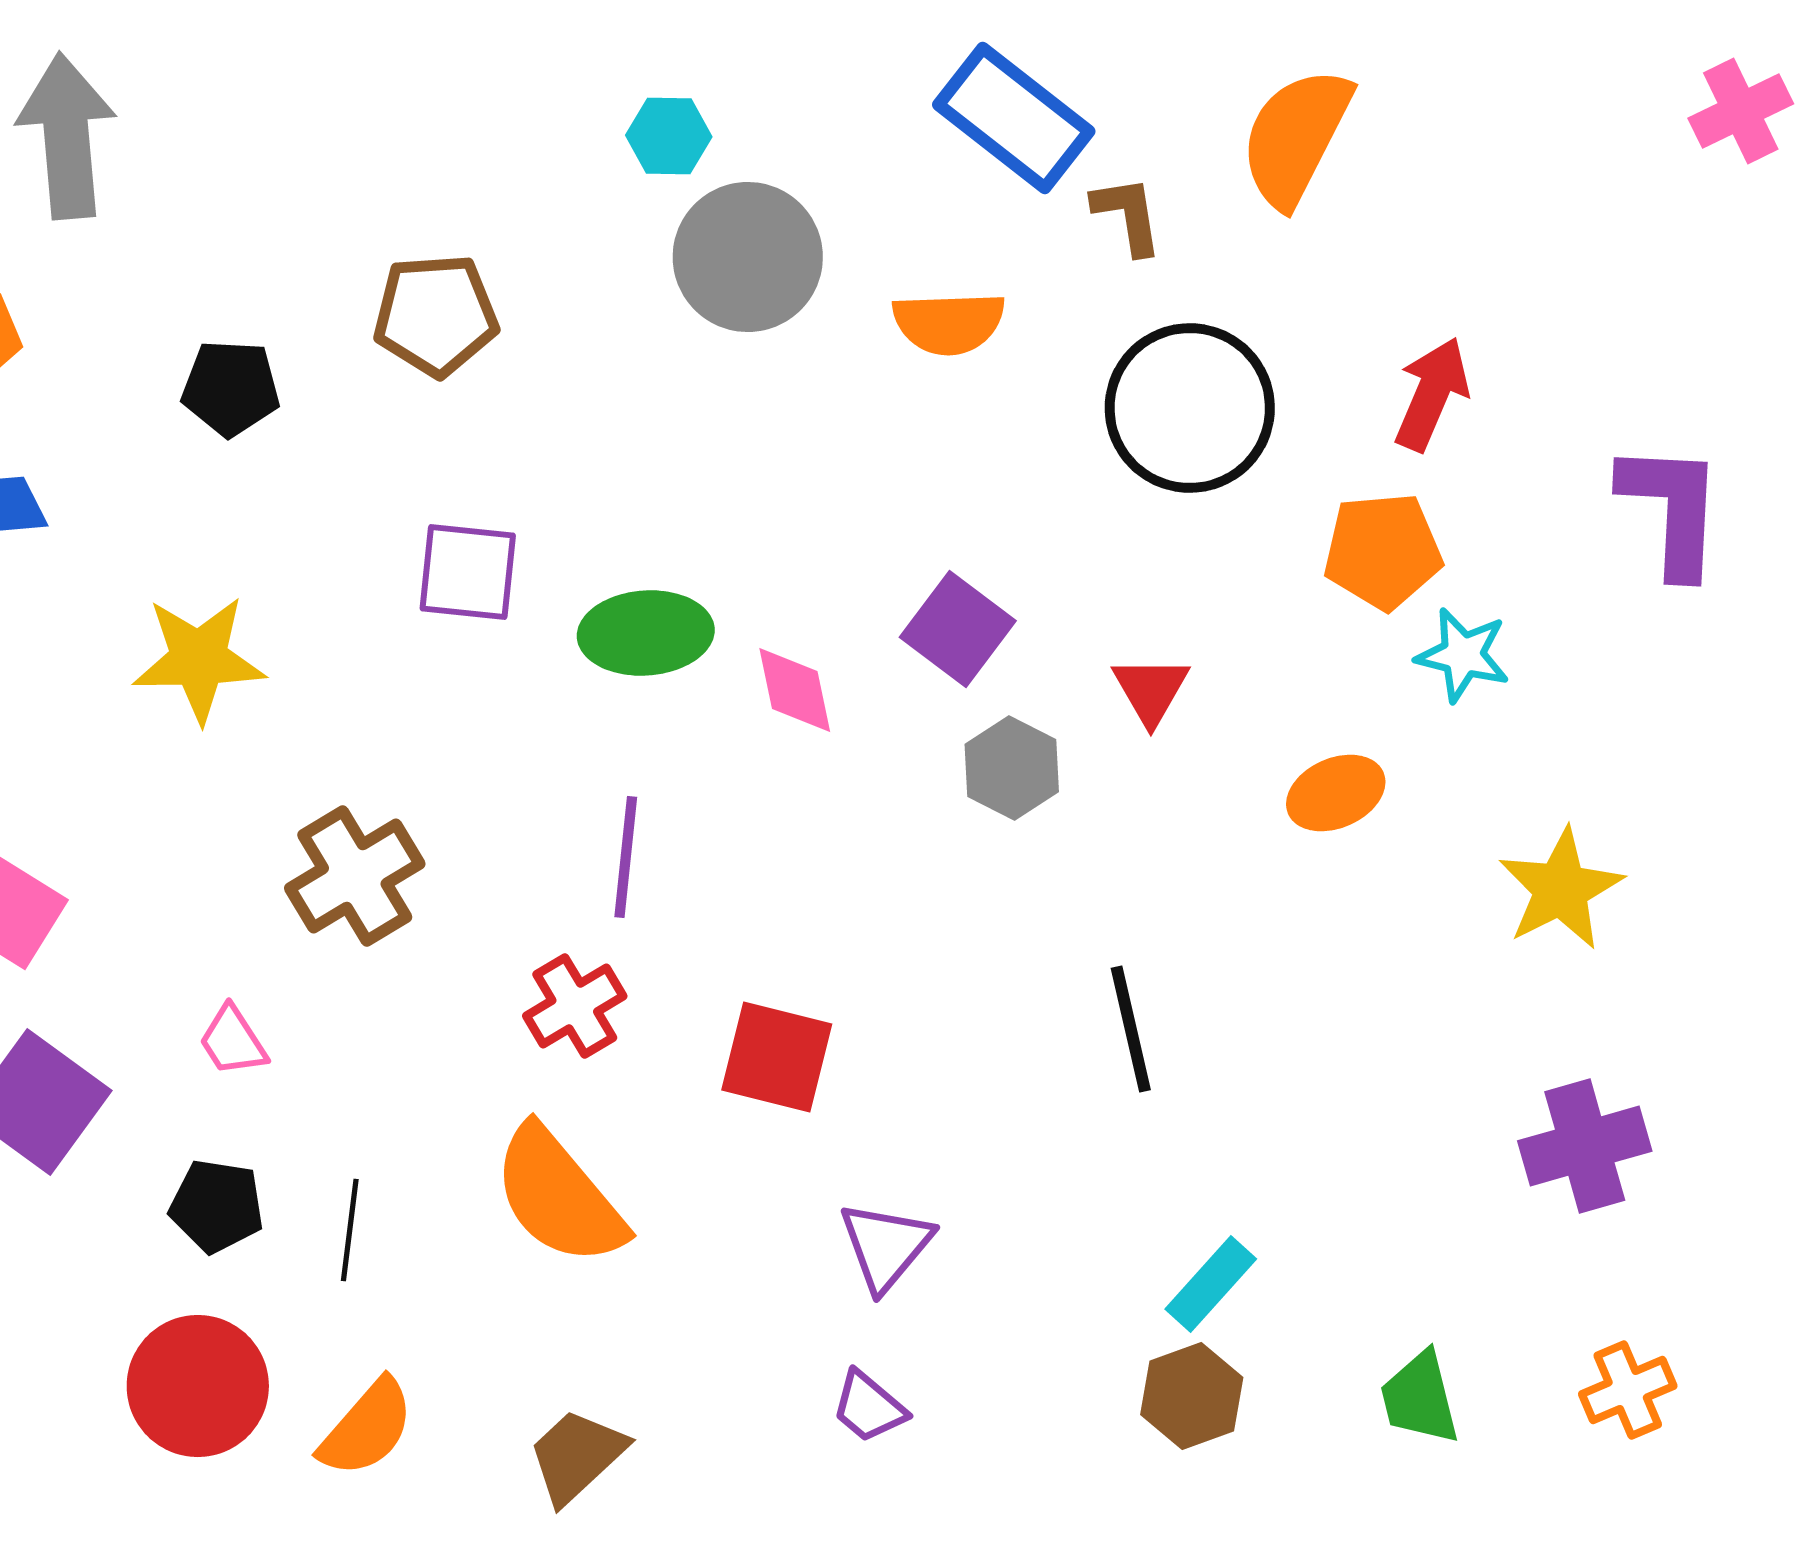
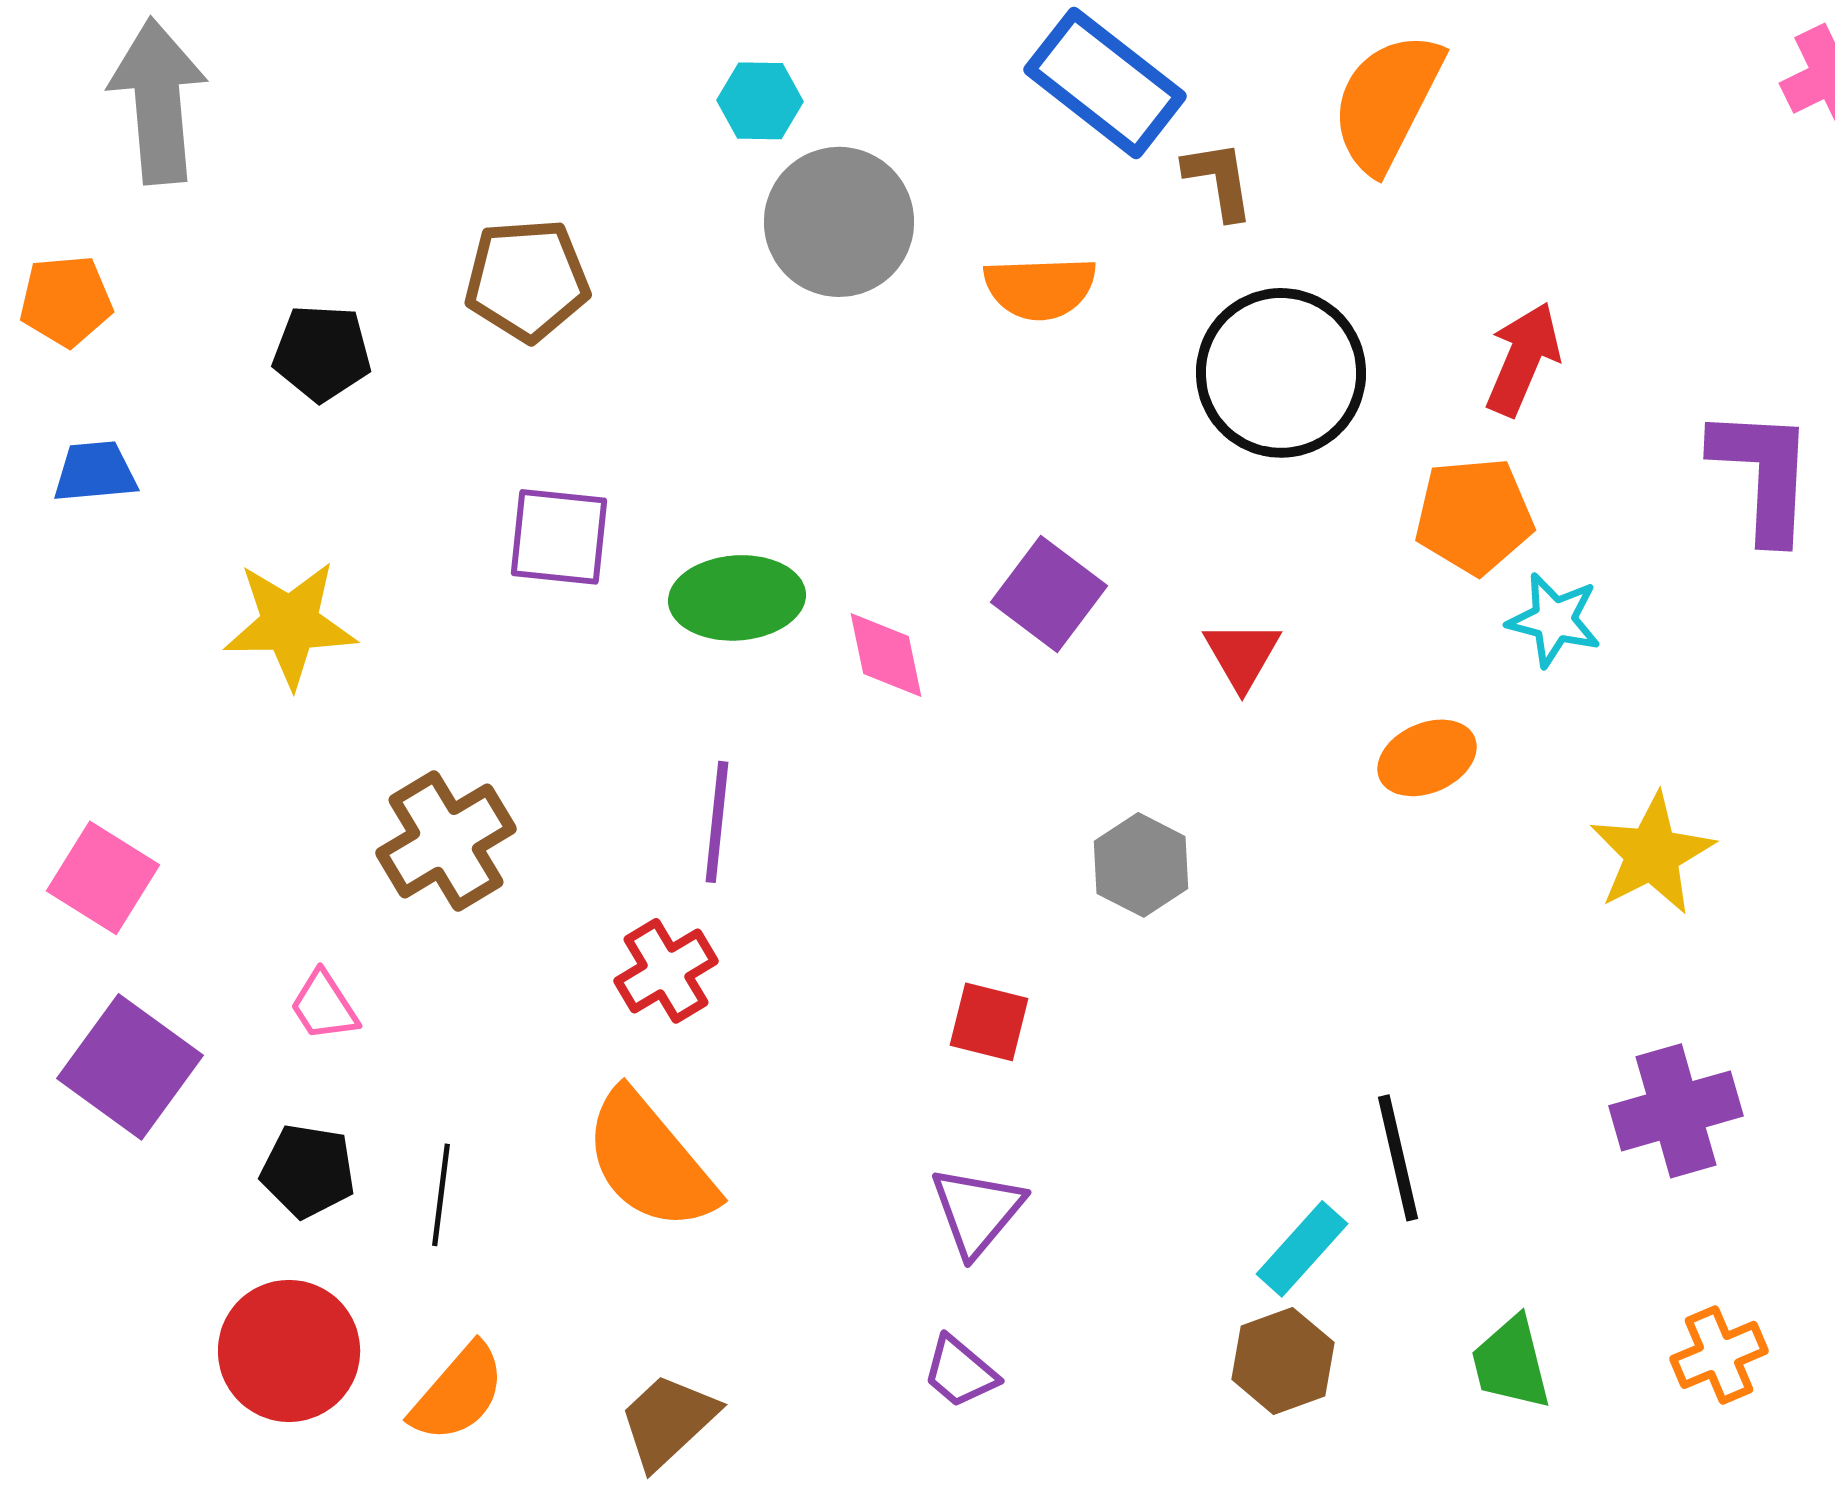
gray hexagon: (1012, 768) -> (1141, 865), moved
black line: (1131, 1029) -> (1398, 1158), moved
red square: (777, 1057) -> (989, 1022), moved, size x0.7

